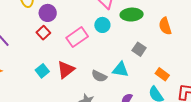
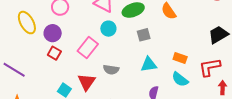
gray square: (139, 49) -> (144, 35), moved, turned -32
cyan triangle: (121, 69) -> (149, 64), moved
gray semicircle: (99, 76) -> (111, 70), moved

